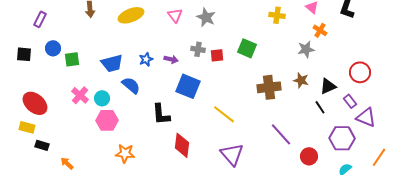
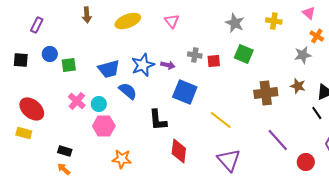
gray star: (206, 17) -> (235, 23), moved
blue star: (146, 59) -> (143, 65), size x1.6
black rectangle: (42, 145) -> (65, 151), moved

